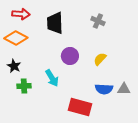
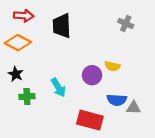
gray cross: (98, 21) -> (126, 24), moved
purple circle: (70, 56) -> (92, 75), moved
yellow semicircle: (100, 59) -> (112, 66), turned -120
gray triangle: (124, 89) -> (134, 108), moved

